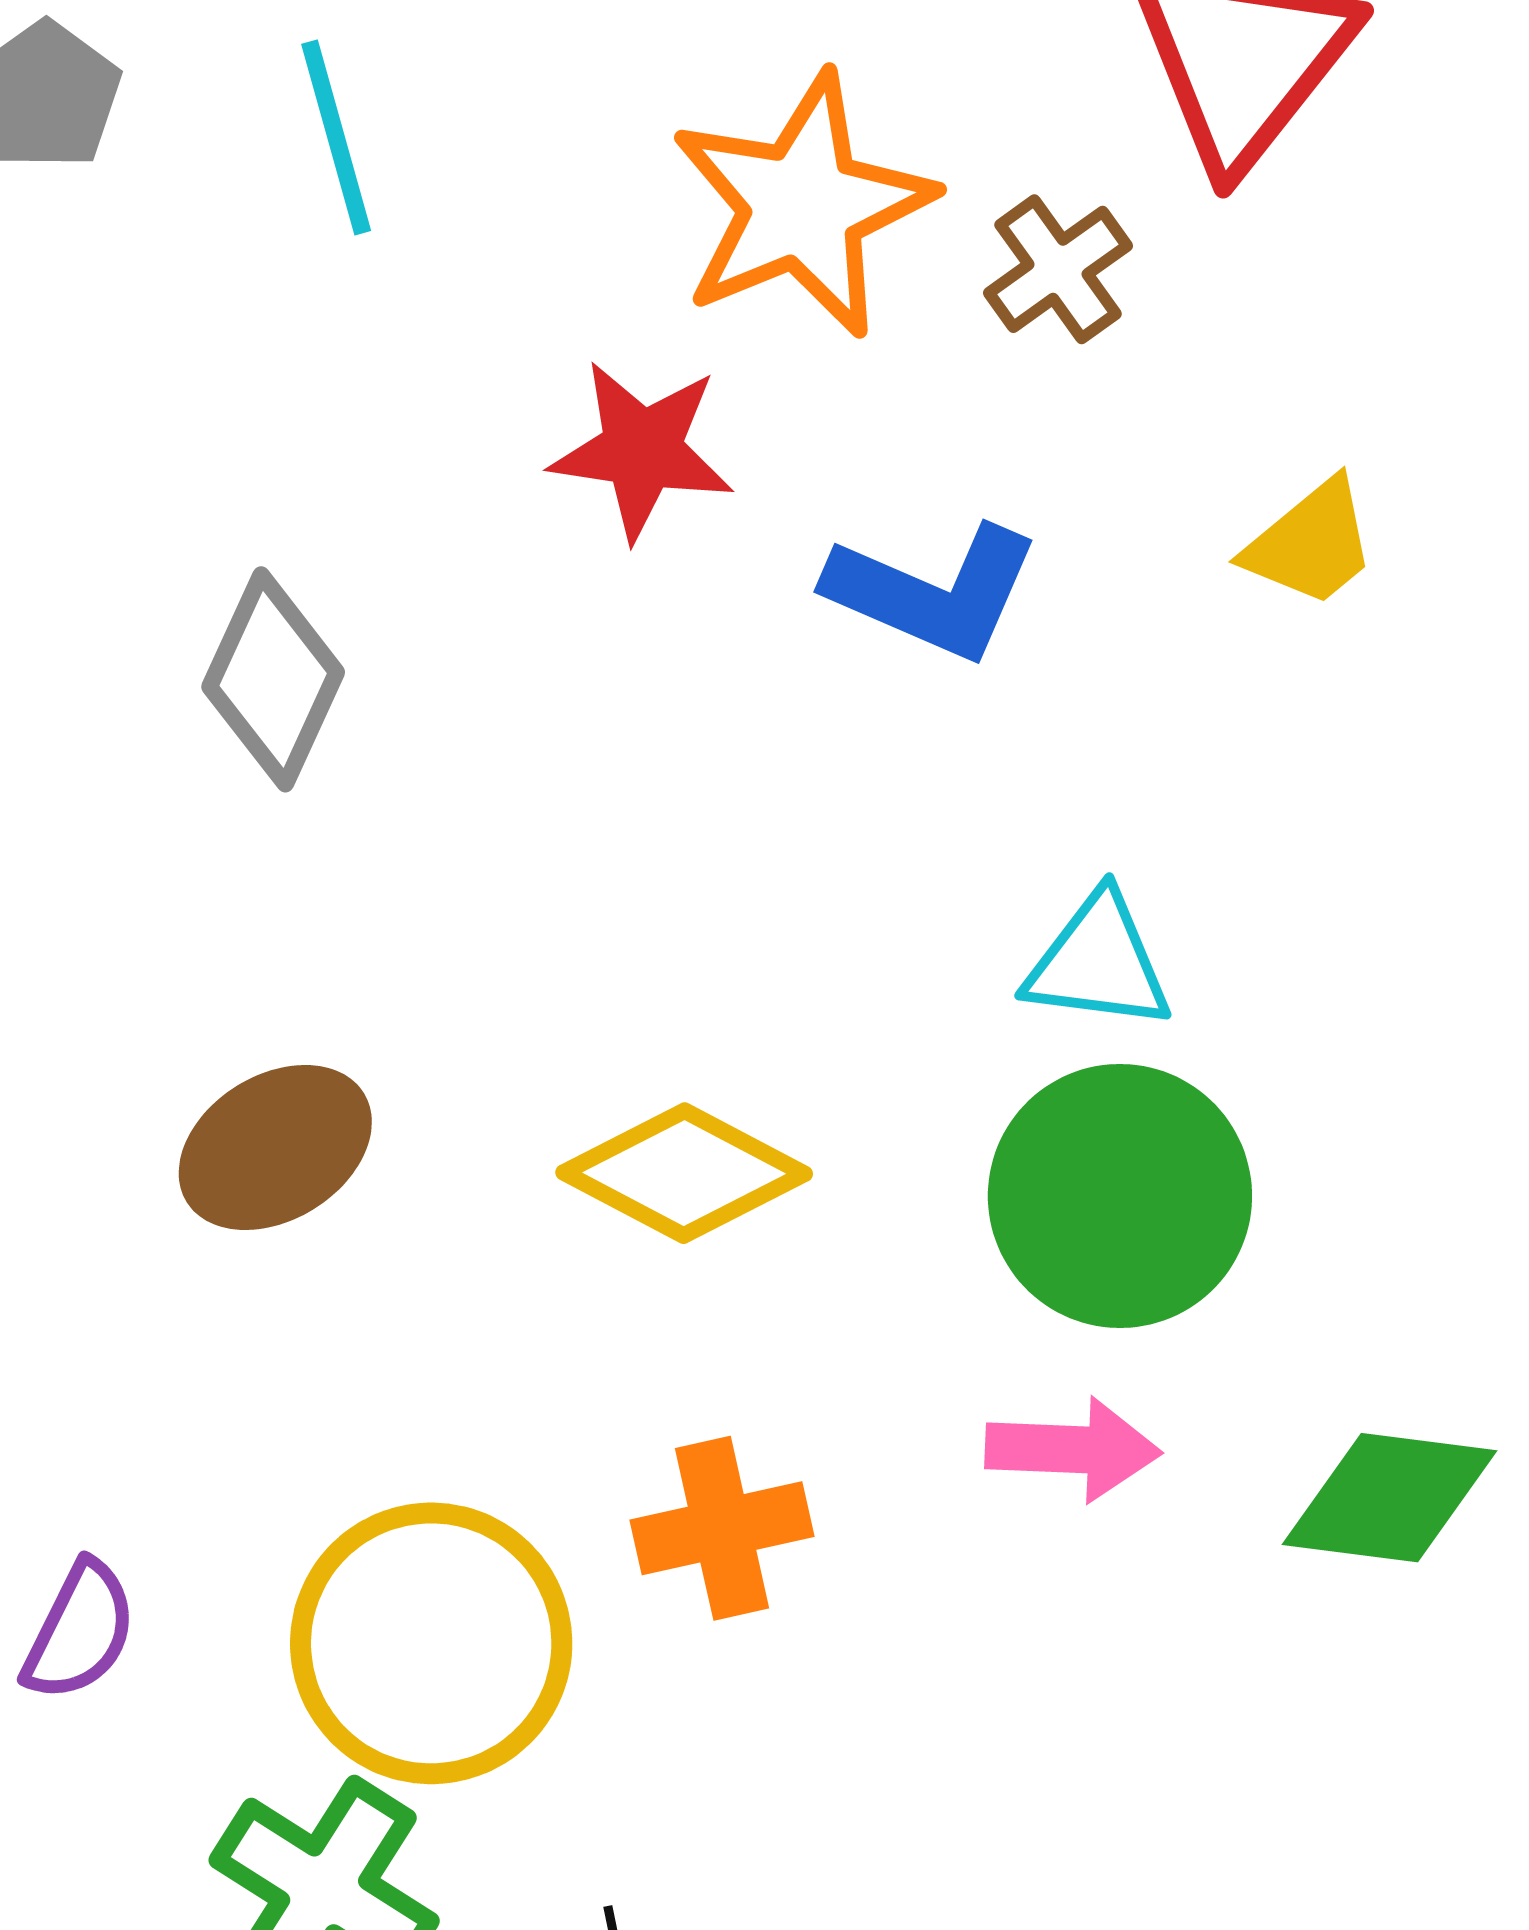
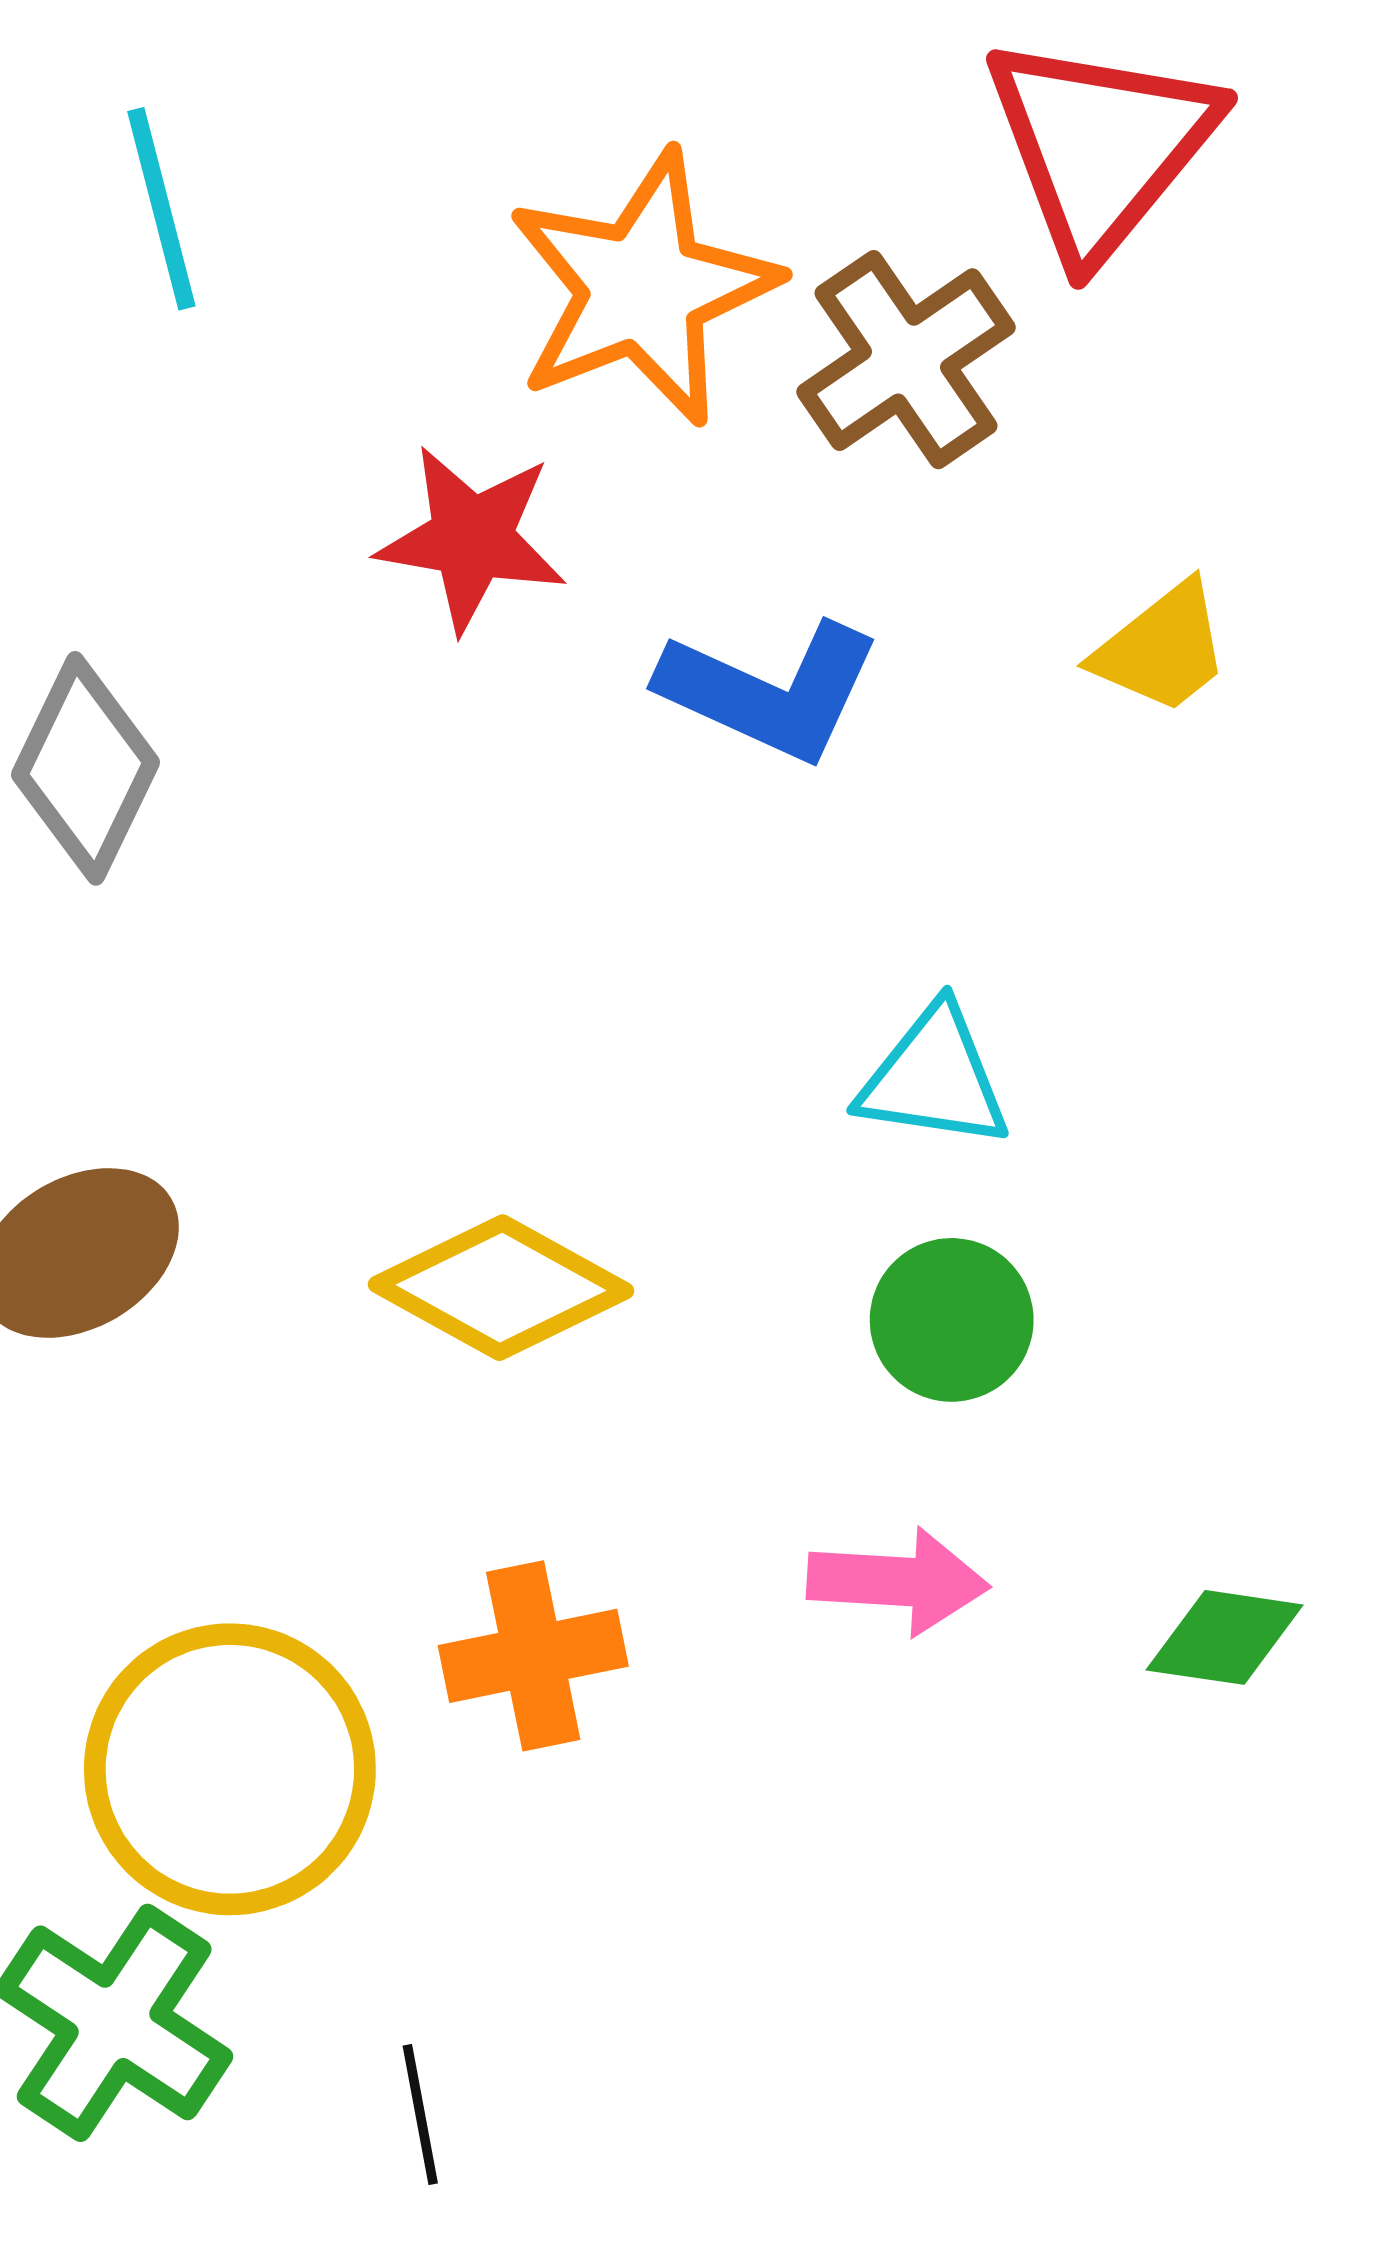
brown cross: (1058, 269) -> (906, 360), size x1.4
green circle: (1120, 1196) -> (952, 1320), size x0.6
green diamond: (1389, 1498) -> (1225, 1637), size x0.7

